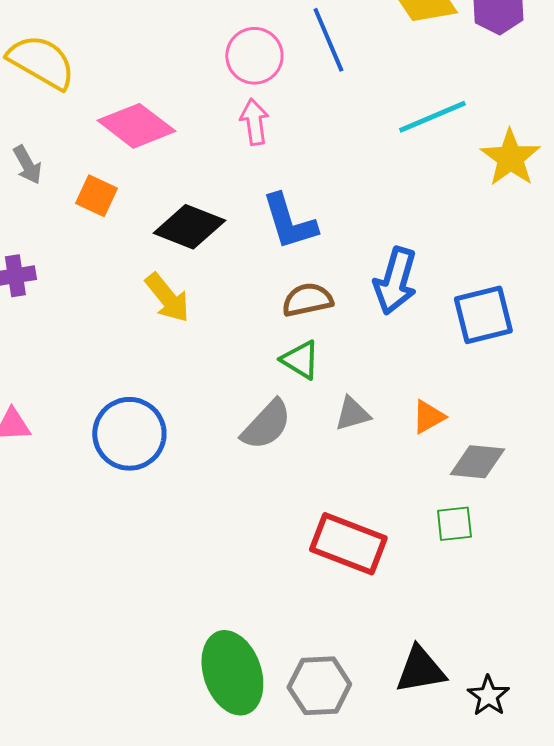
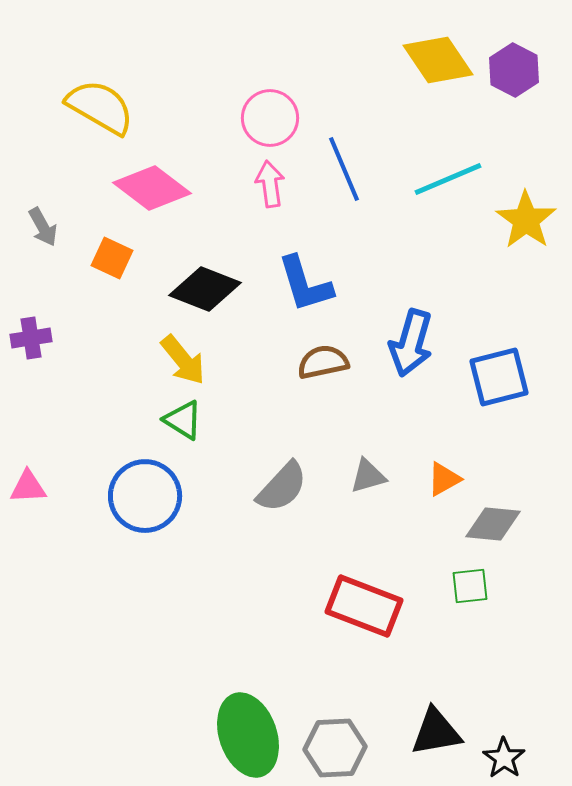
blue line: (328, 40) -> (344, 169), moved
yellow semicircle: (41, 62) -> (100, 107), moved
green triangle: (300, 360) -> (183, 420), moved

